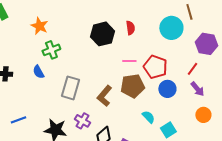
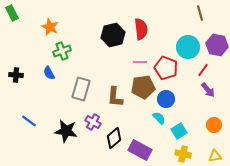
red semicircle: (130, 28) -> (141, 29), size x1.5
cyan circle: (171, 28) -> (188, 47), moved
blue circle: (167, 89) -> (166, 99), moved
brown L-shape: (104, 96) -> (115, 97), turned -35
orange circle: (203, 115) -> (214, 125), moved
blue line: (18, 120) -> (29, 121), turned 56

